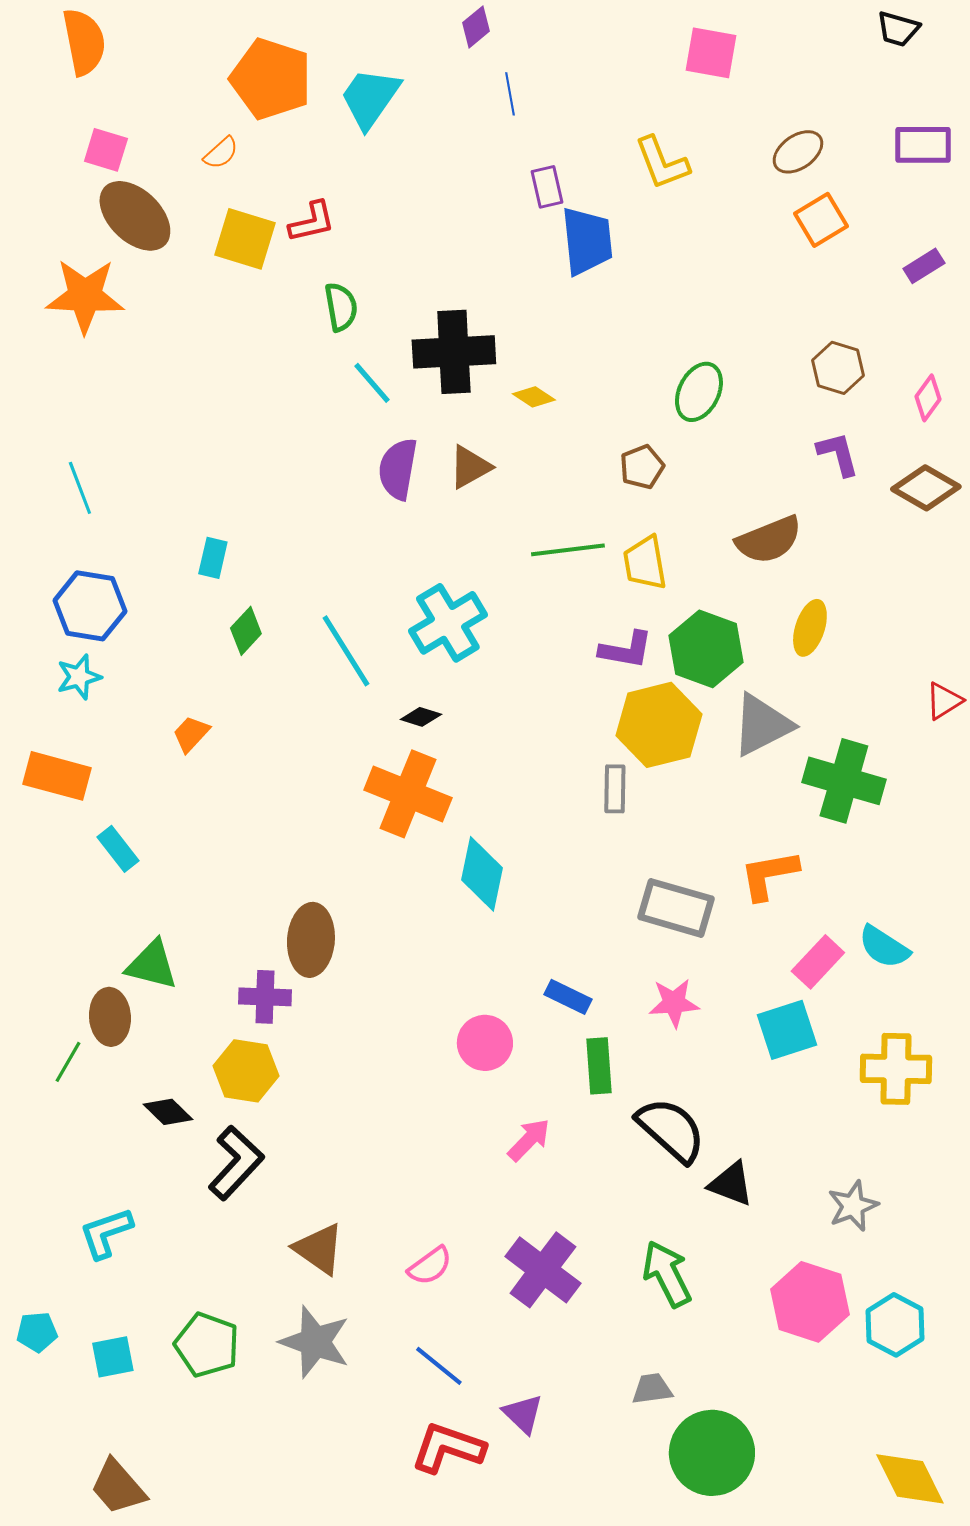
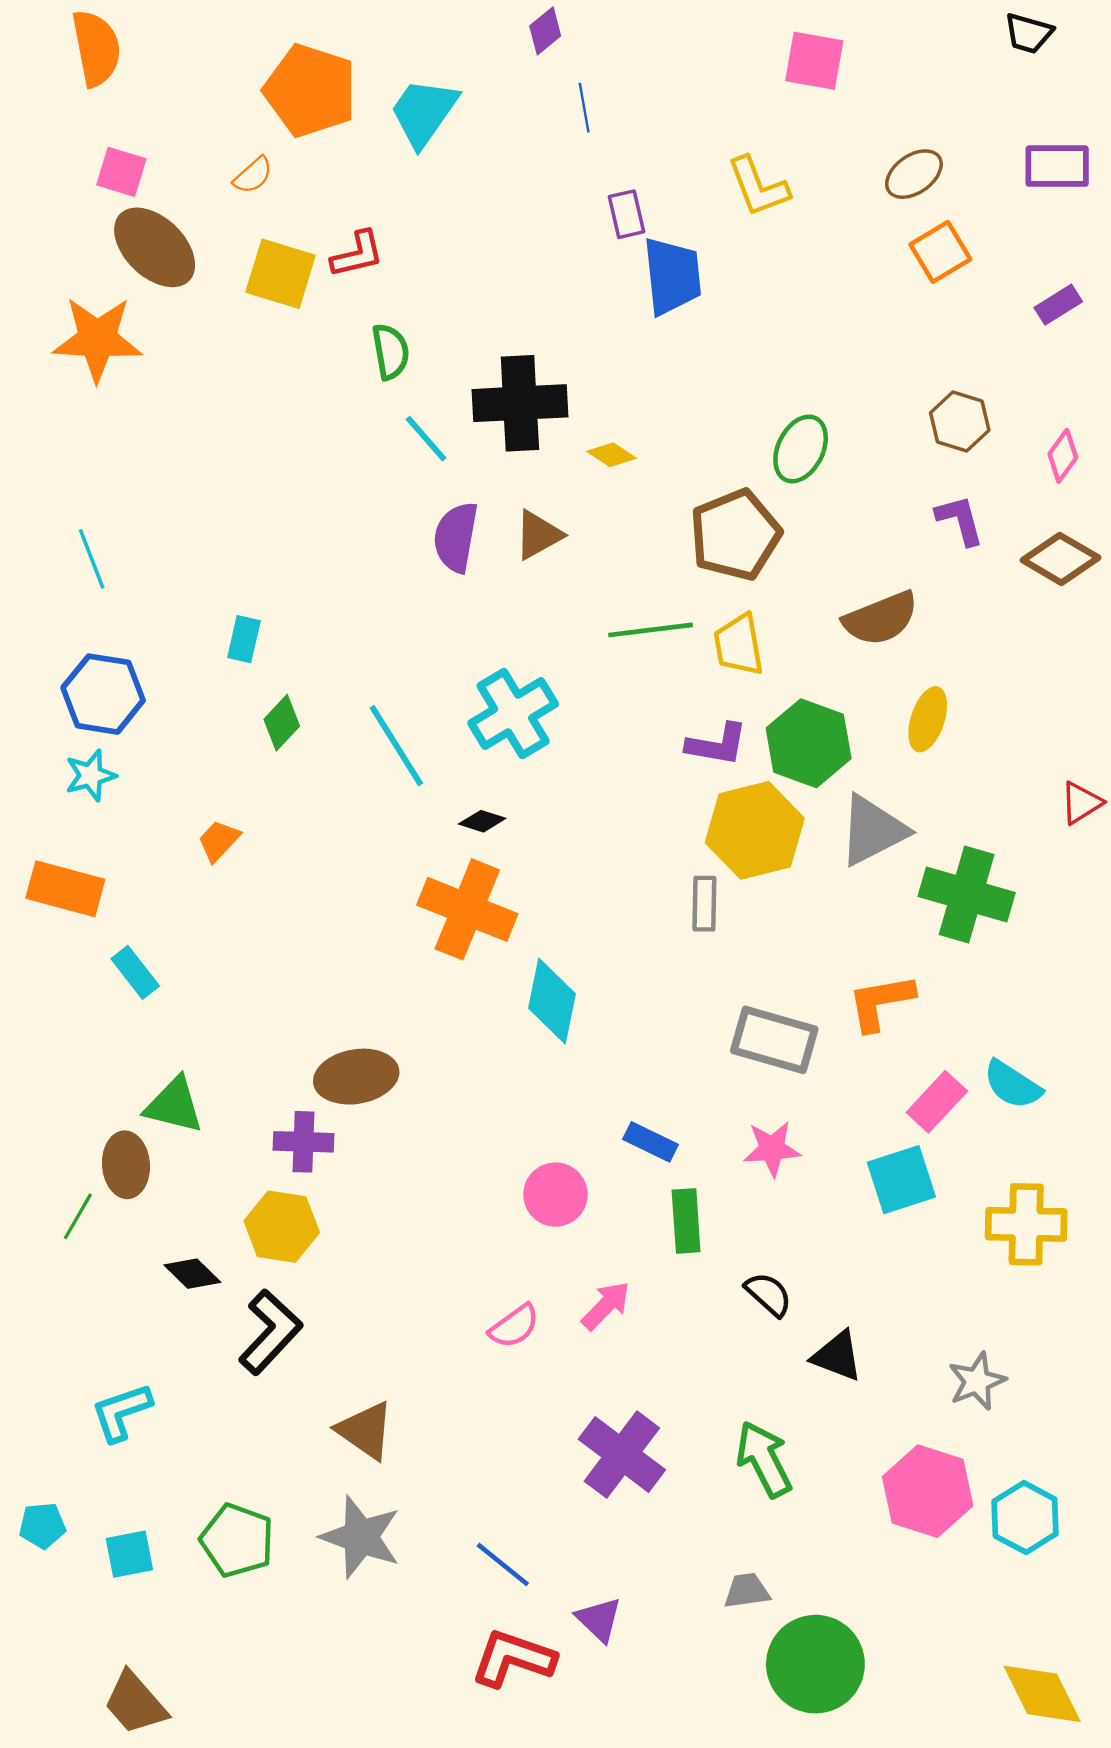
brown pentagon: (642, 467) -> (735, 535), size x1.8
brown ellipse: (311, 940) -> (356, 1077), turned 76
black semicircle: (671, 1130) -> (768, 1294), size x0.6
pink semicircle: (430, 1266) -> (514, 1326), moved

